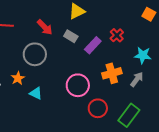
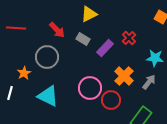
orange cross: (112, 73) -> (124, 76), turned -30
orange star: (18, 78) -> (24, 73), moved
cyan triangle: (36, 93) -> (48, 96), size x1.6
red circle: (98, 108) -> (111, 100), moved

